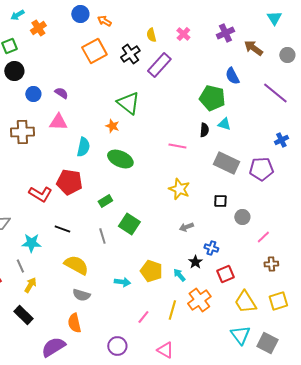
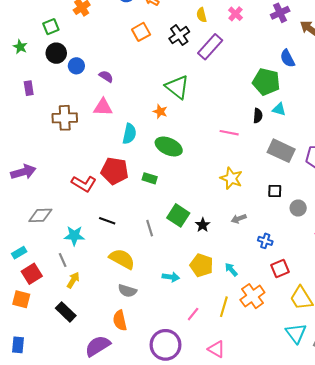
orange square: (94, 51) -> (141, 32), size x0.7
blue circle: (33, 94) -> (76, 66), moved
green rectangle: (105, 201) -> (150, 178), moved, turned 48
black star: (195, 262) -> (203, 225), moved
purple circle: (117, 346) -> (165, 345), size x1.5

